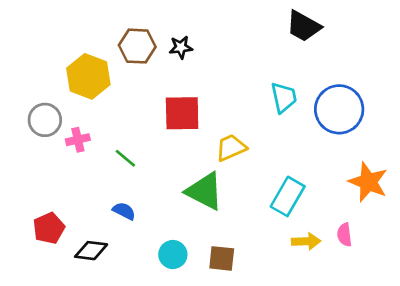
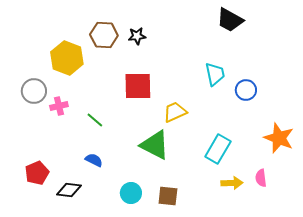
blue circle: (339, 109) -> (246, 90), moved, size x0.6

